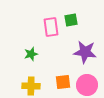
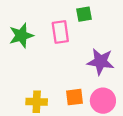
green square: (71, 20) -> (84, 14), moved
green star: (31, 54) -> (21, 35), moved, size x1.5

